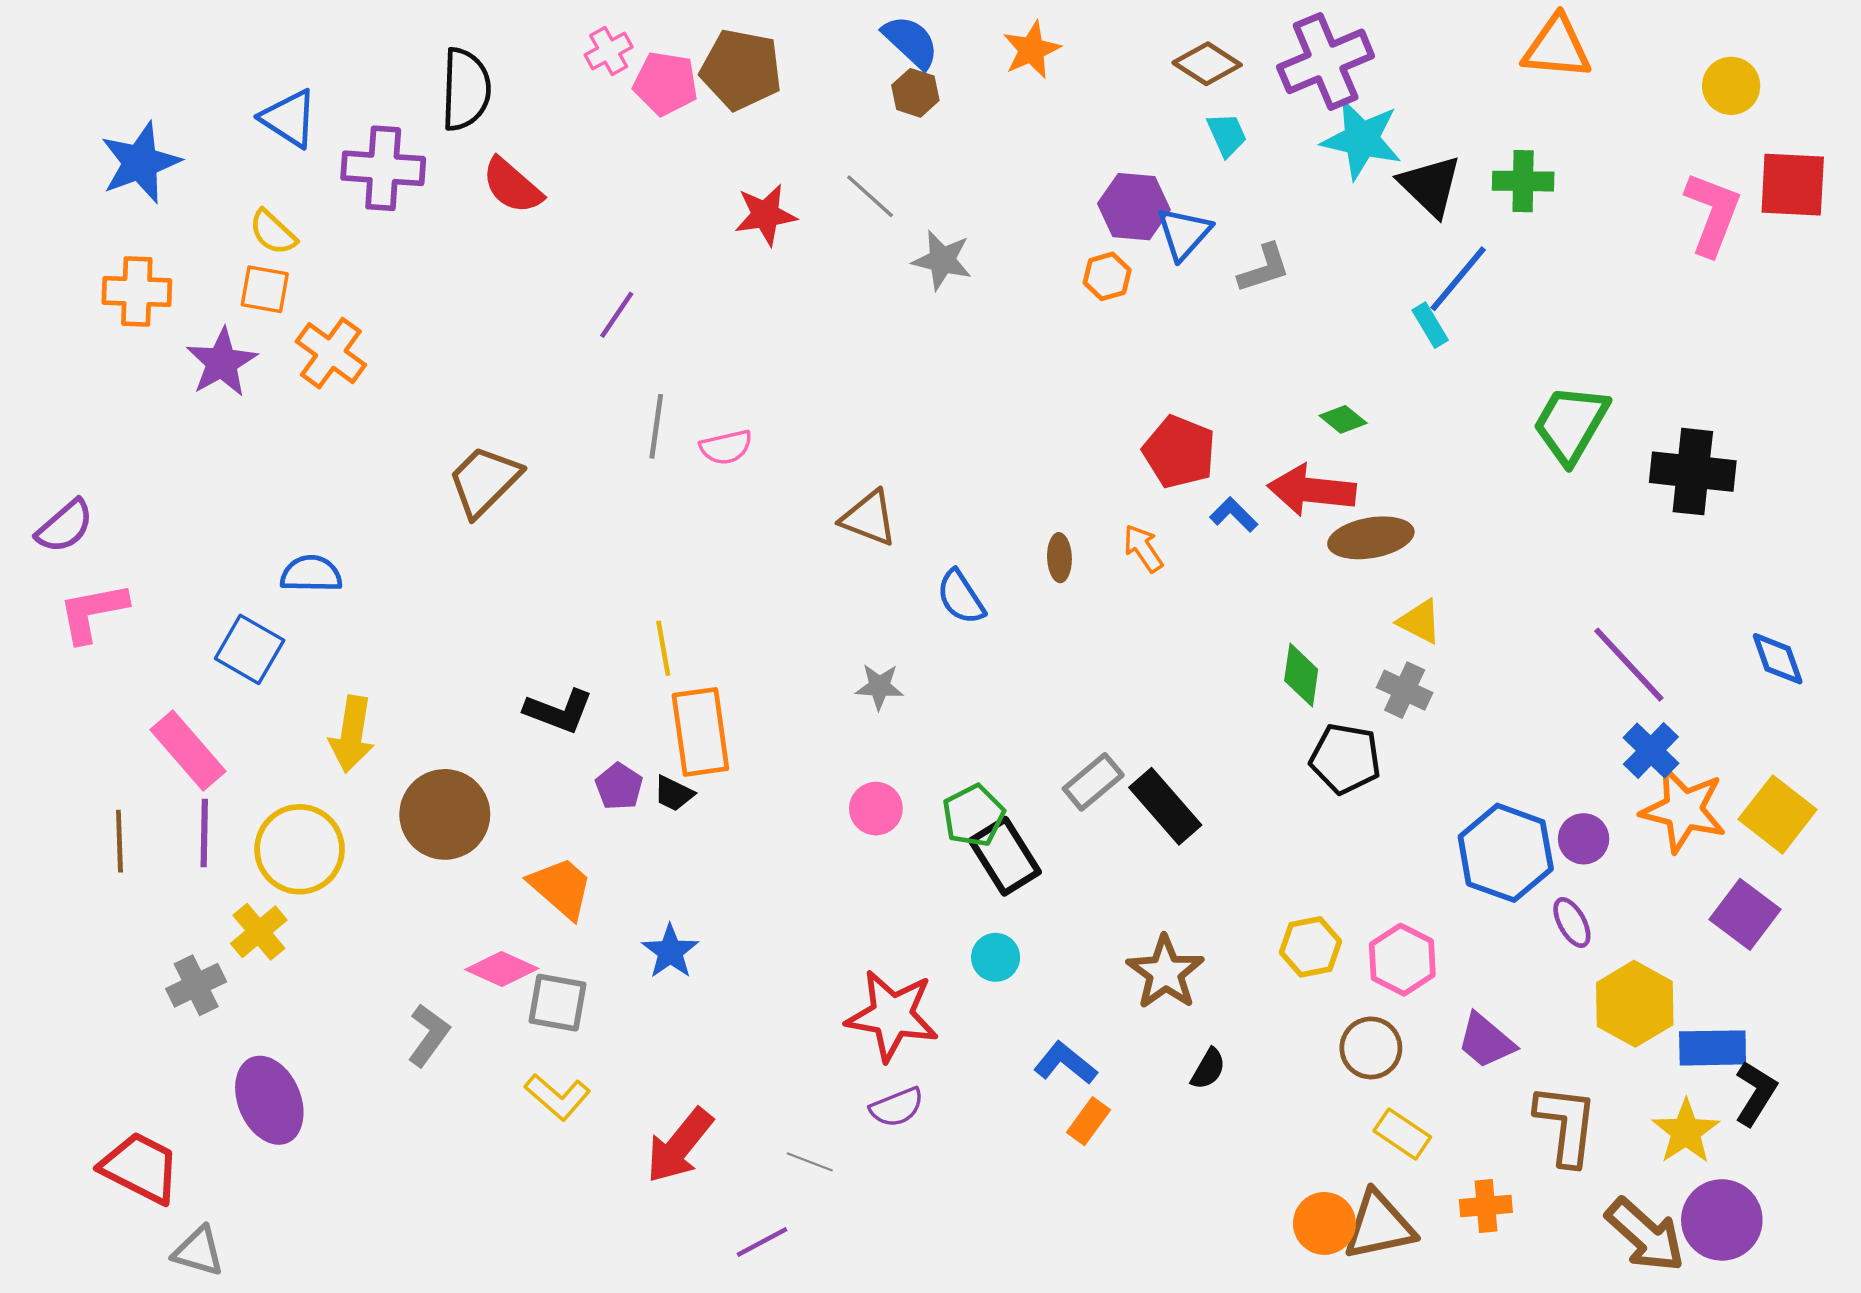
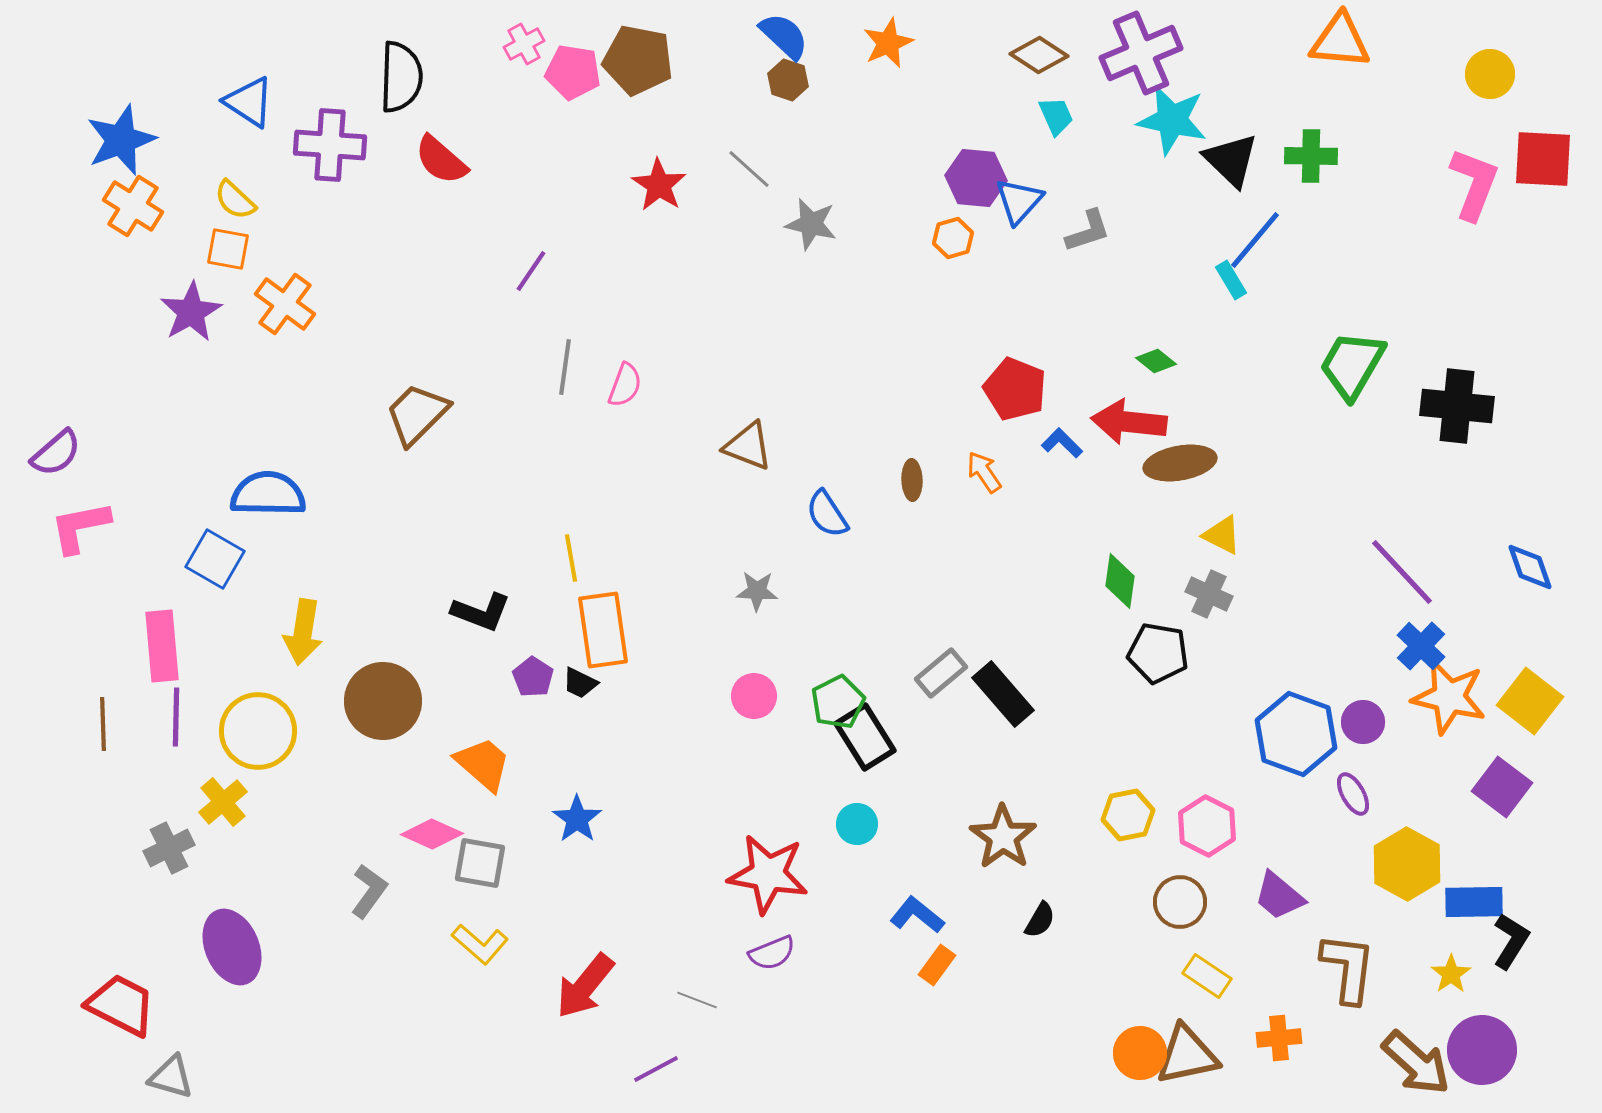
red star: (765, 215) -> (659, 185), turned -30
orange cross: (137, 292) -> (133, 206), moved, turned 30
pink semicircle: (726, 447) -> (625, 385), turned -57
blue semicircle: (311, 574) -> (268, 494), size x1.4
pink rectangle: (188, 750) -> (162, 646), turned 36
yellow star: (1686, 1132) -> (1451, 974), size x0.7

